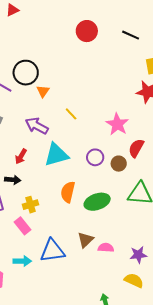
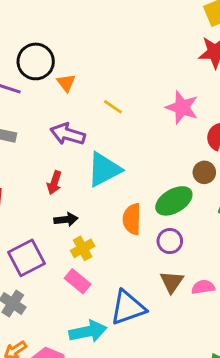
purple circle: (95, 157) -> (170, 241), moved
brown circle: (119, 164) -> (204, 172), moved
black arrow: (13, 180) -> (66, 219), moved
green ellipse: (97, 202) -> (174, 201), moved
cyan arrow: (22, 261) -> (88, 331), size x1.4

